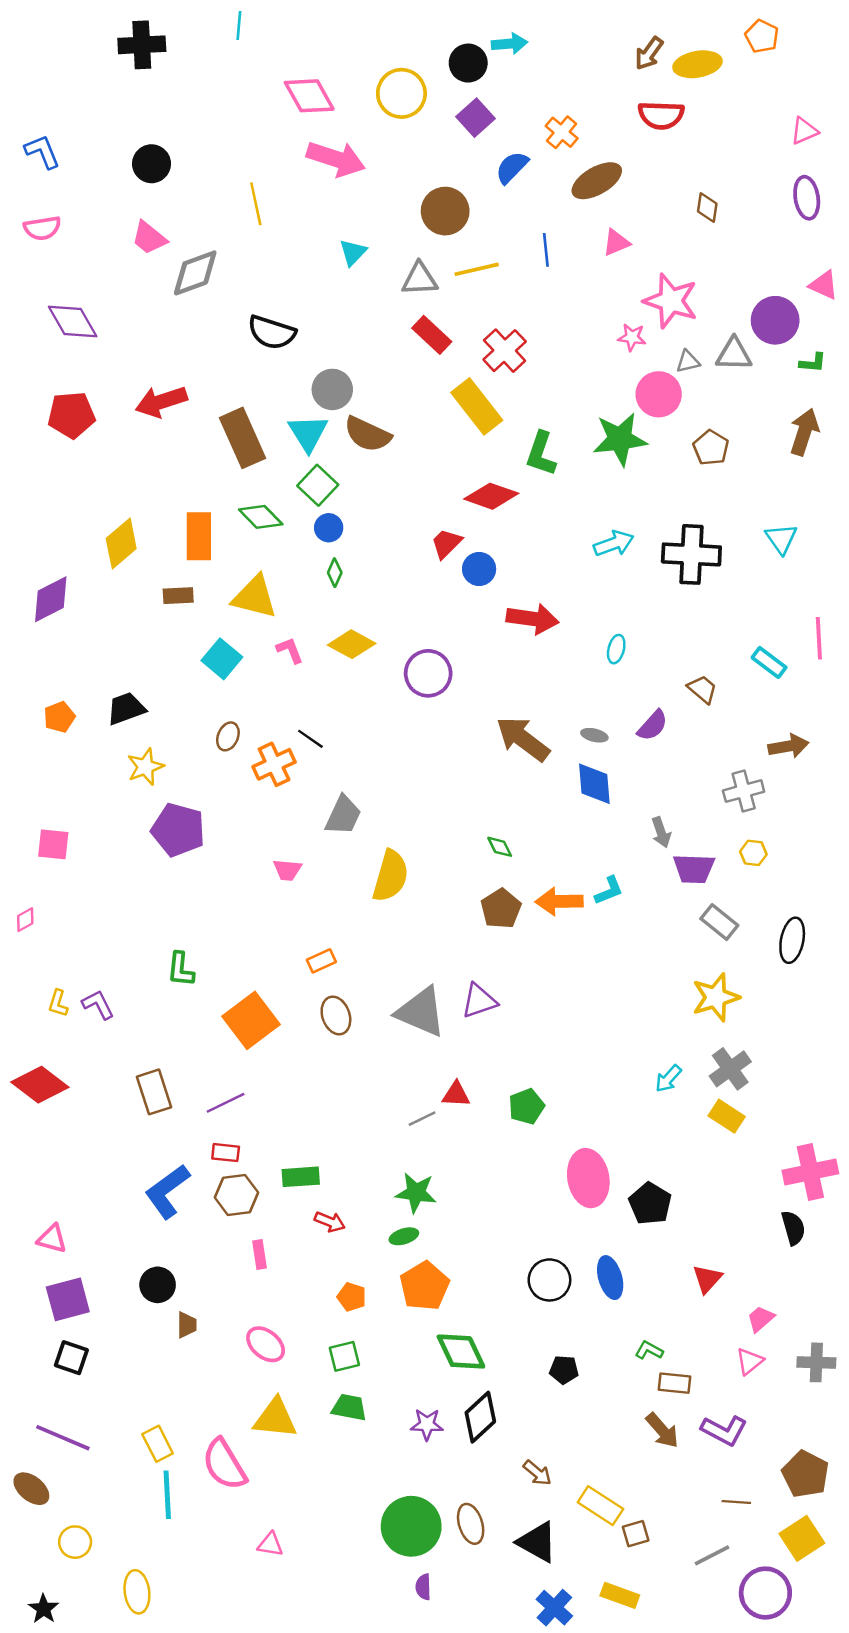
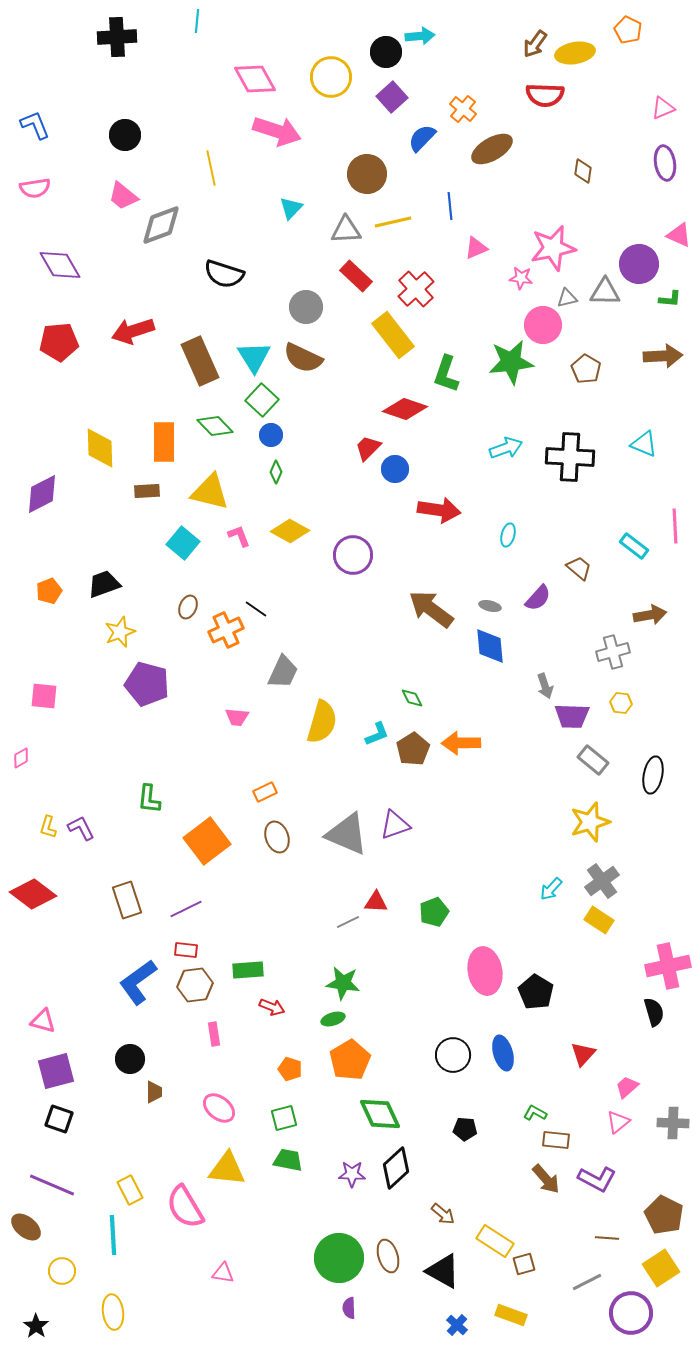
pink triangle: (616, 243) -> (476, 248), moved
pink star: (671, 301) -> (553, 248), turned -30
gray circle: (332, 389) -> (306, 307), moved
brown arrow: (804, 432) -> (663, 356), turned 69
cyan triangle: (781, 539) -> (644, 444), turned -32
yellow diamond: (121, 544) -> (100, 448), turned -51
cyan L-shape: (609, 891) -> (377, 734), moved
cyan line: (167, 1495) -> (113, 1235), moved
blue cross: (554, 1608) -> (457, 1325), size x0.7

